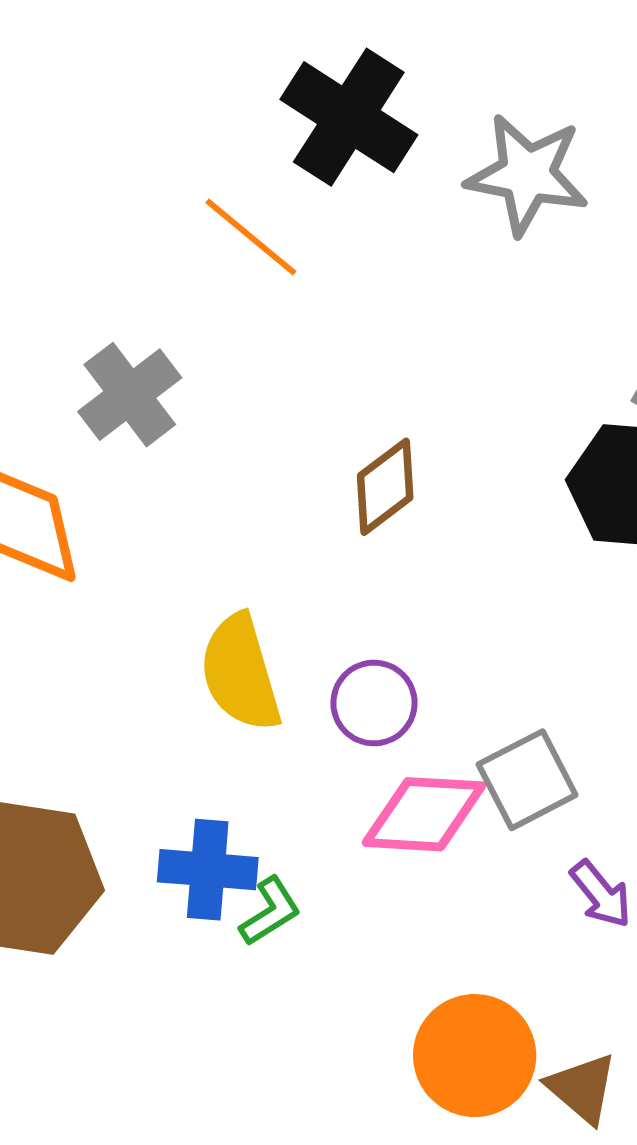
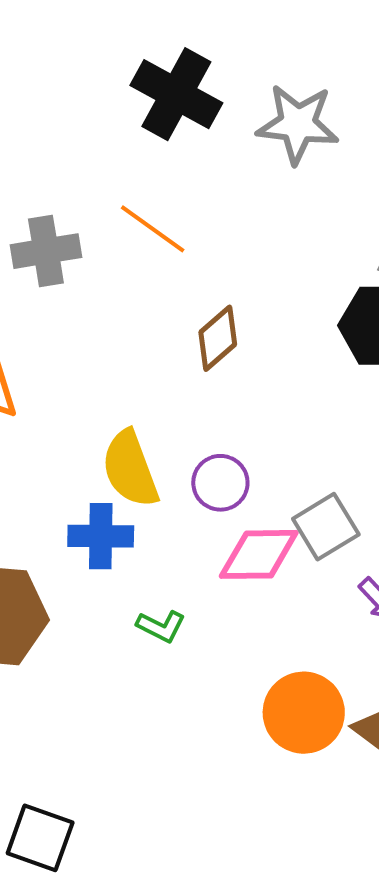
orange line: (251, 237) -> (153, 229), moved
gray cross: (130, 395) -> (46, 251), moved, turned 32
blue cross: (208, 870) -> (101, 536), moved
green L-shape: (270, 911) -> (161, 626), turned 63

